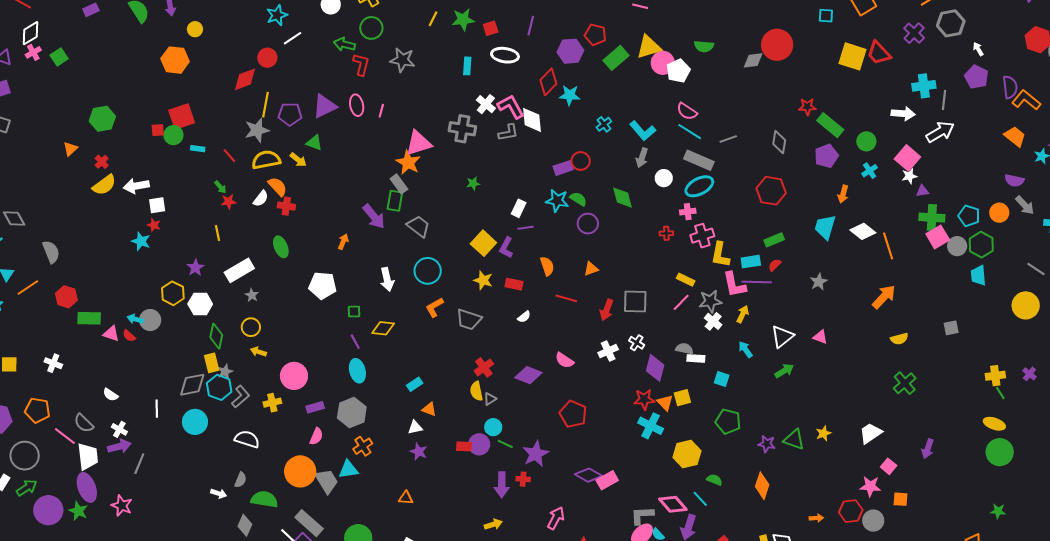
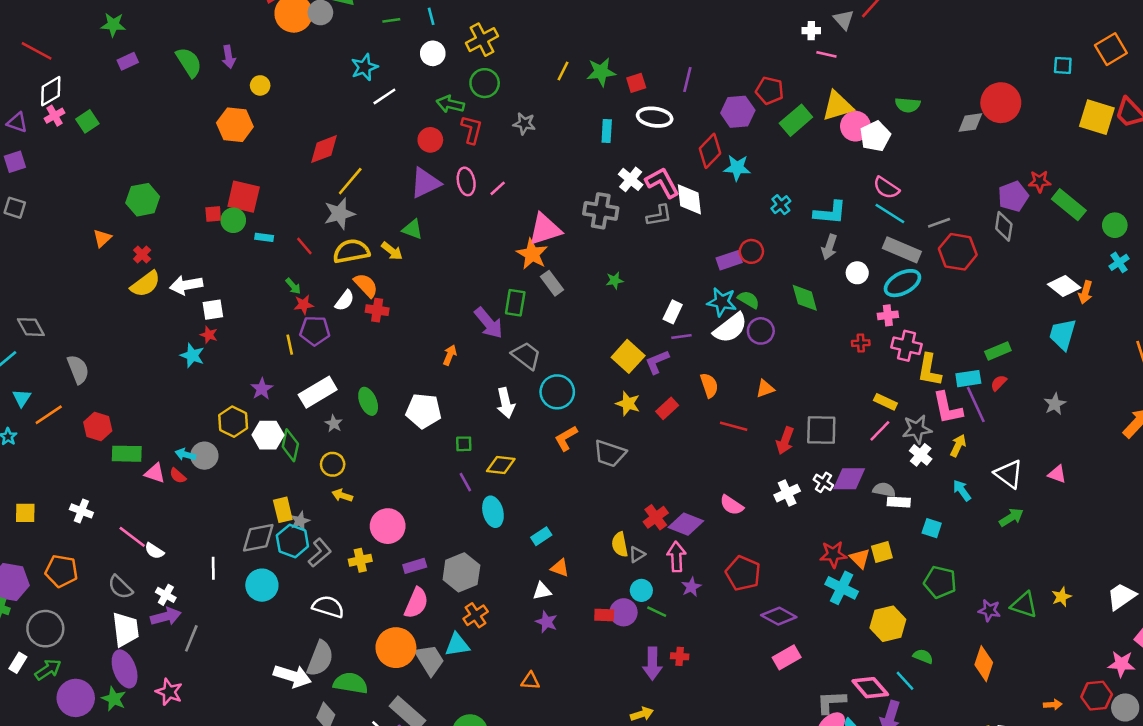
red circle: (267, 58) -> (430, 140), moved
gray star: (402, 60) -> (524, 124), size x0.7
yellow line: (265, 105) -> (350, 181), turned 30
pink line: (381, 111) -> (498, 188), turned 32
purple pentagon: (290, 114) -> (315, 331), moved
red square: (182, 117) -> (244, 197), turned 32
cyan L-shape: (643, 131) -> (830, 213), turned -44
purple pentagon: (826, 156) -> (1013, 196), moved
gray rectangle: (399, 184) -> (552, 283), moved
red hexagon: (771, 191) -> (958, 252), moved
gray trapezoid: (418, 226) -> (526, 356), moved
white diamond: (863, 231) -> (1064, 286), moved
pink cross: (702, 236) -> (906, 346), turned 30
green ellipse: (281, 247) -> (368, 401), moved
purple L-shape: (506, 248) -> (657, 362), turned 40
purple line: (757, 282) -> (976, 405), turned 64
red rectangle: (514, 284) -> (667, 408), turned -54
white semicircle: (524, 317) -> (730, 328), moved, size x2.0
green diamond: (216, 336) -> (290, 445), moved
white triangle: (782, 337) -> (1009, 474), turned -45
red cross: (484, 367) -> (656, 517), moved
purple diamond: (655, 368) -> (849, 479), moved, turned 76
cyan ellipse: (357, 371) -> (493, 512), moved
pink line: (65, 436) -> (132, 537), moved
pink semicircle: (316, 436) -> (416, 603), size x1.4
purple star: (536, 454) -> (691, 587), moved, size x0.6
purple diamond: (588, 475) -> (779, 616), moved
gray semicircle: (241, 480) -> (320, 659), size x1.8
white arrow: (219, 494) -> (292, 676), size x1.8
pink arrow: (556, 518) -> (676, 557), moved, turned -30

